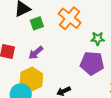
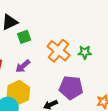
orange cross: (70, 18) -> (58, 51), moved
purple pentagon: (92, 63) -> (71, 88), moved

